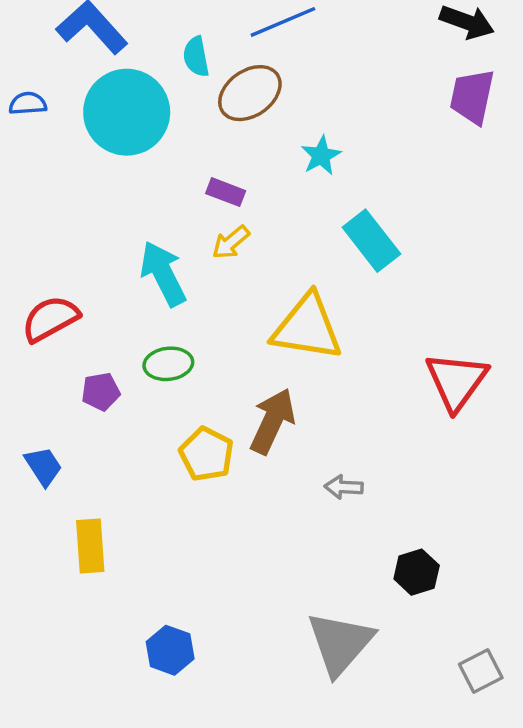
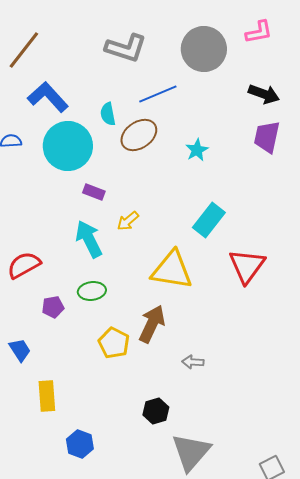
cyan star: (321, 156) -> (197, 150), moved
purple rectangle: (226, 192) -> (94, 192), moved
cyan rectangle: (371, 241) -> (209, 220), turned 76
red triangle: (456, 381) -> (247, 266), moved
black hexagon: (417, 572) -> (156, 411), moved
blue hexagon: (170, 650) -> (80, 444), moved

